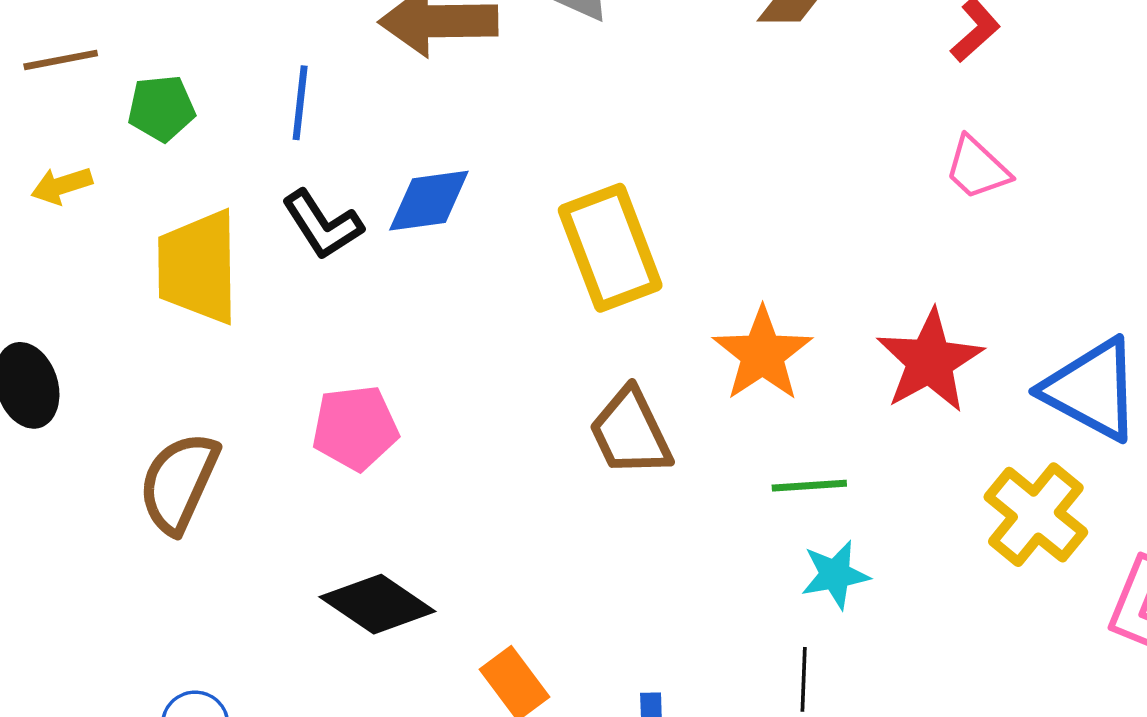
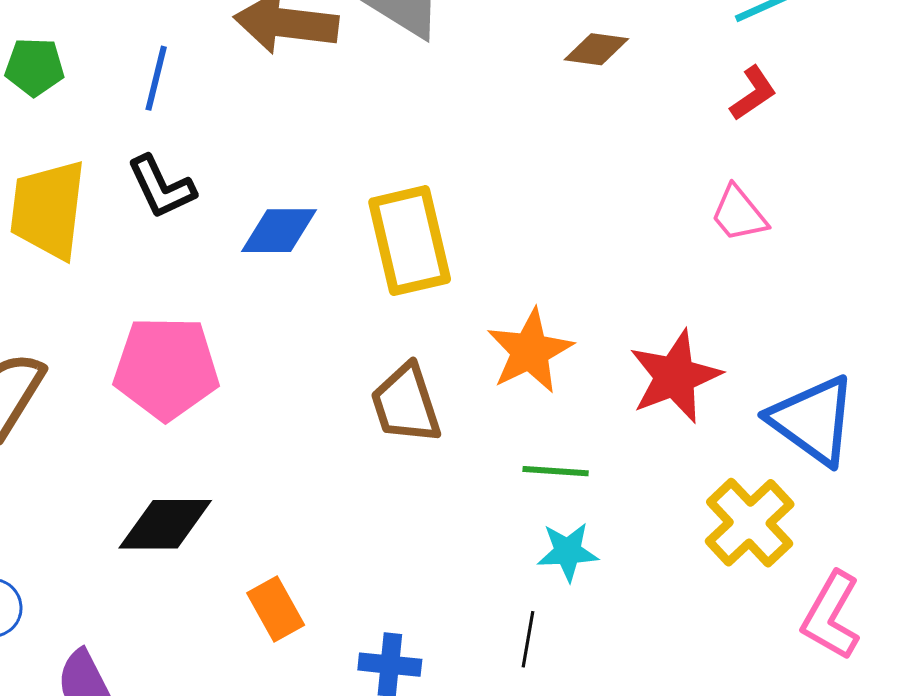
blue diamond: (429, 201) -> (279, 231), moved
pink pentagon: (355, 428) -> (166, 368), size x1.4
black diamond: (377, 604) -> (165, 524), turned -42

